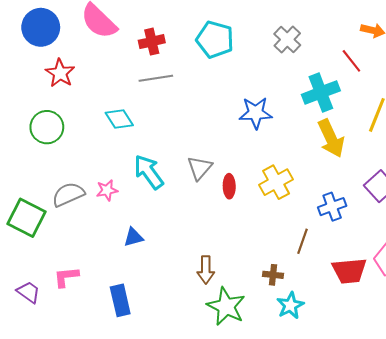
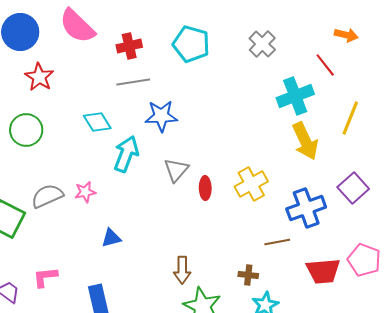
blue star: (256, 113) -> (161, 116), moved
cyan arrow: (149, 172) -> (126, 154), moved, turned 57
blue cross: (332, 207) -> (306, 208), size x1.4
brown line: (303, 241) -> (277, 242), turned 60

